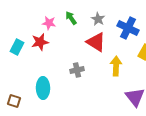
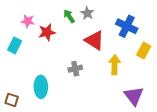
gray star: (98, 19) -> (87, 13), moved
pink star: (49, 23) -> (28, 21), moved
red star: (40, 42) -> (47, 32), moved

